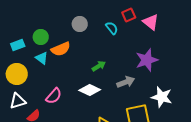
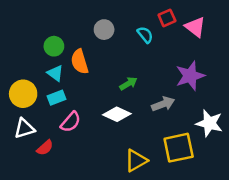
cyan rectangle: (18, 45) -> (57, 98), moved
orange semicircle: (61, 49) -> (80, 62), turned 96

